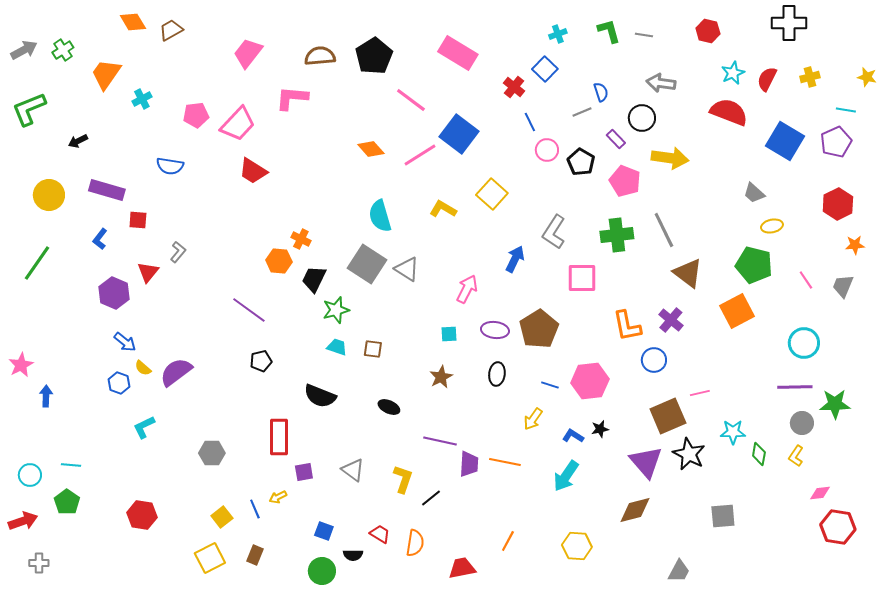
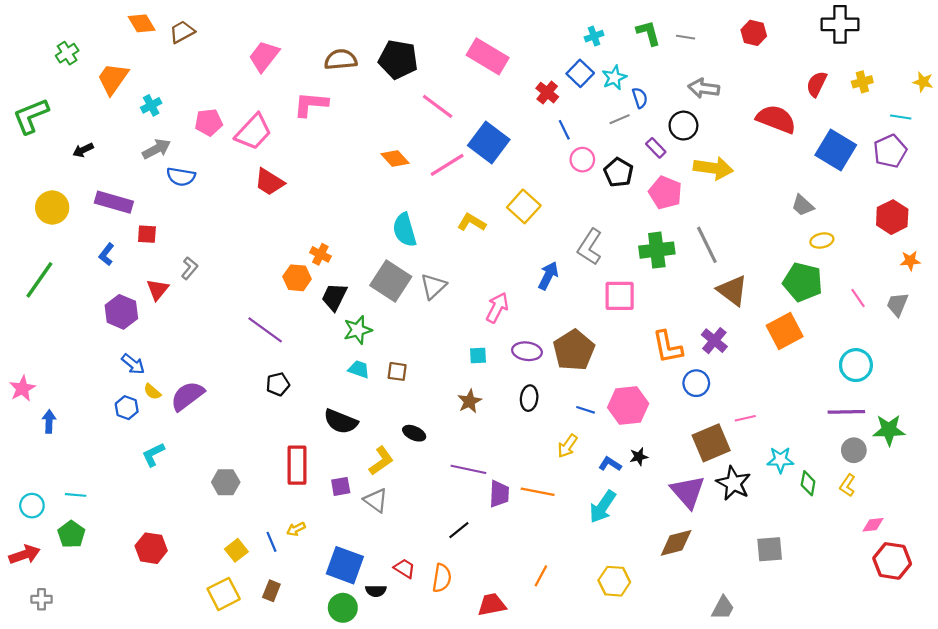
gray arrow: (24, 50) -> (156, 149), moved
black pentagon: (374, 56) -> (398, 60), turned -30
cyan star: (733, 73) -> (614, 78), moved
gray triangle: (407, 269) -> (433, 286), turned 44
purple square: (304, 472) -> (341, 486), moved
yellow L-shape: (403, 479) -> (381, 461), moved, turned 36
blue square: (324, 531) -> (345, 565), size x1.8

